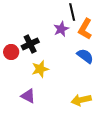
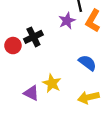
blue semicircle: (85, 56) -> (87, 63), moved
yellow star: (40, 69) -> (52, 83), moved, turned -30

